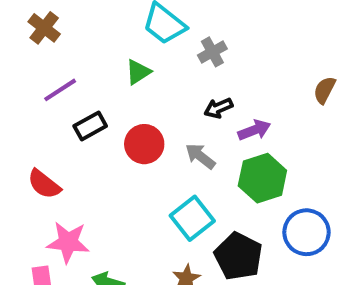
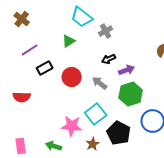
red semicircle: (44, 184) -> (22, 97), turned -36
pink star: (68, 242) -> (72, 126), moved

